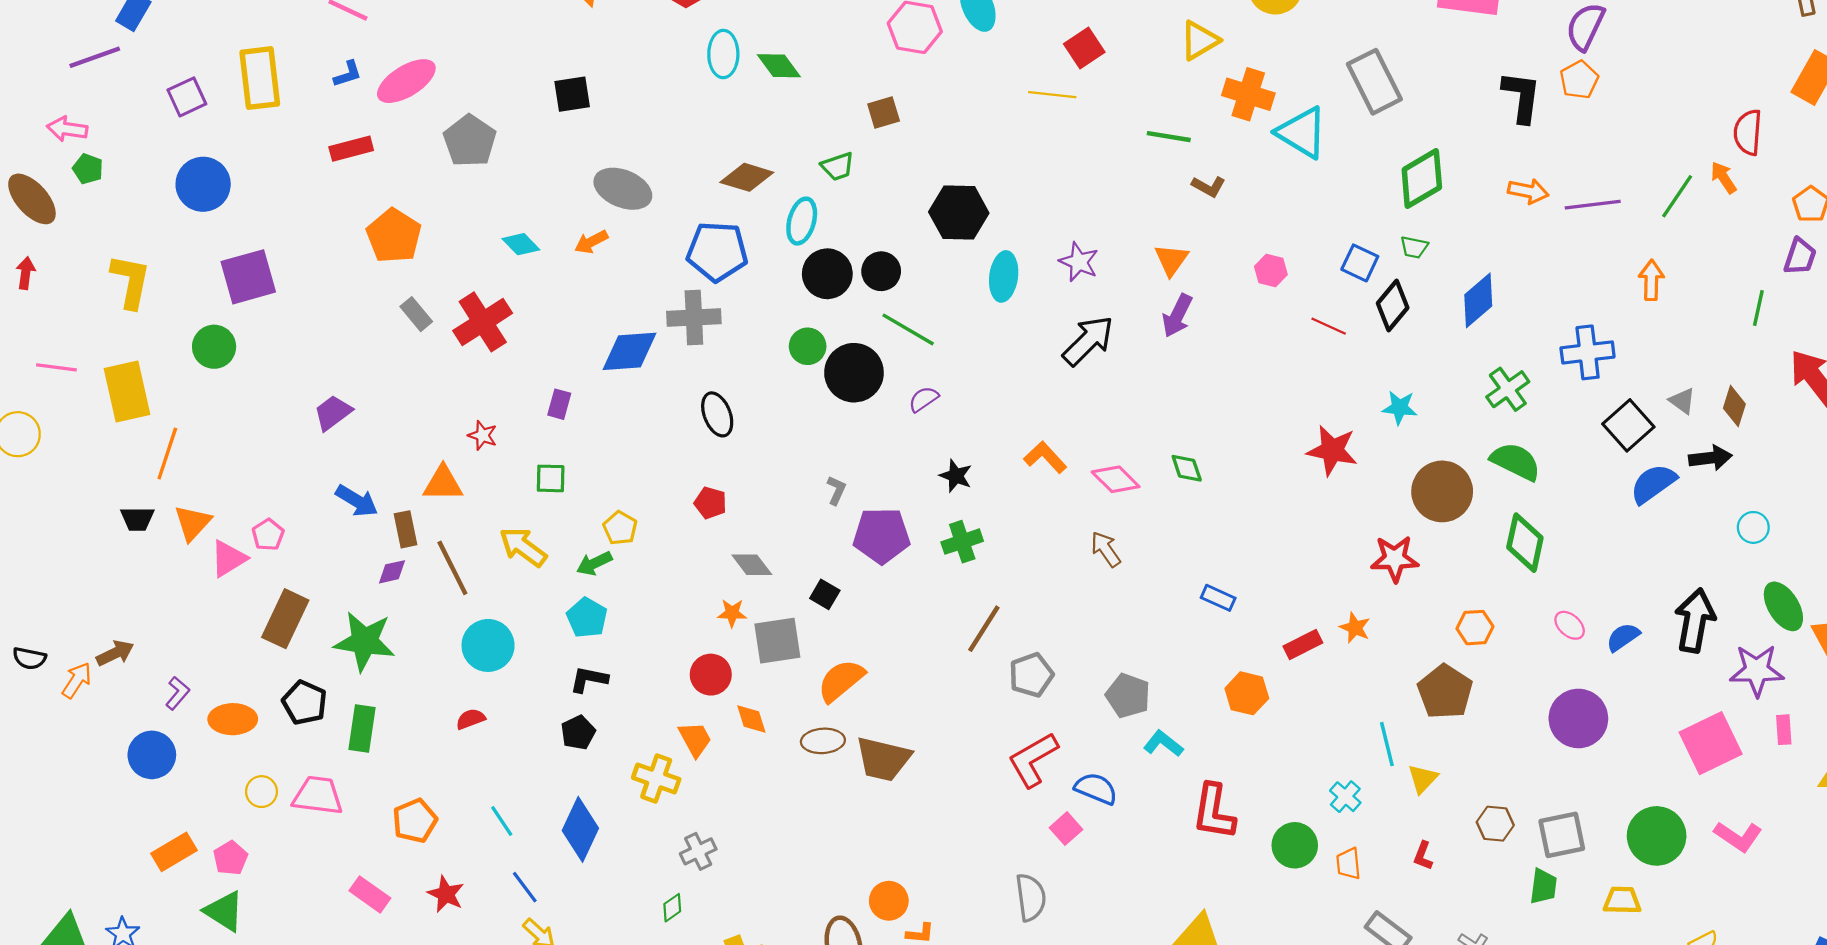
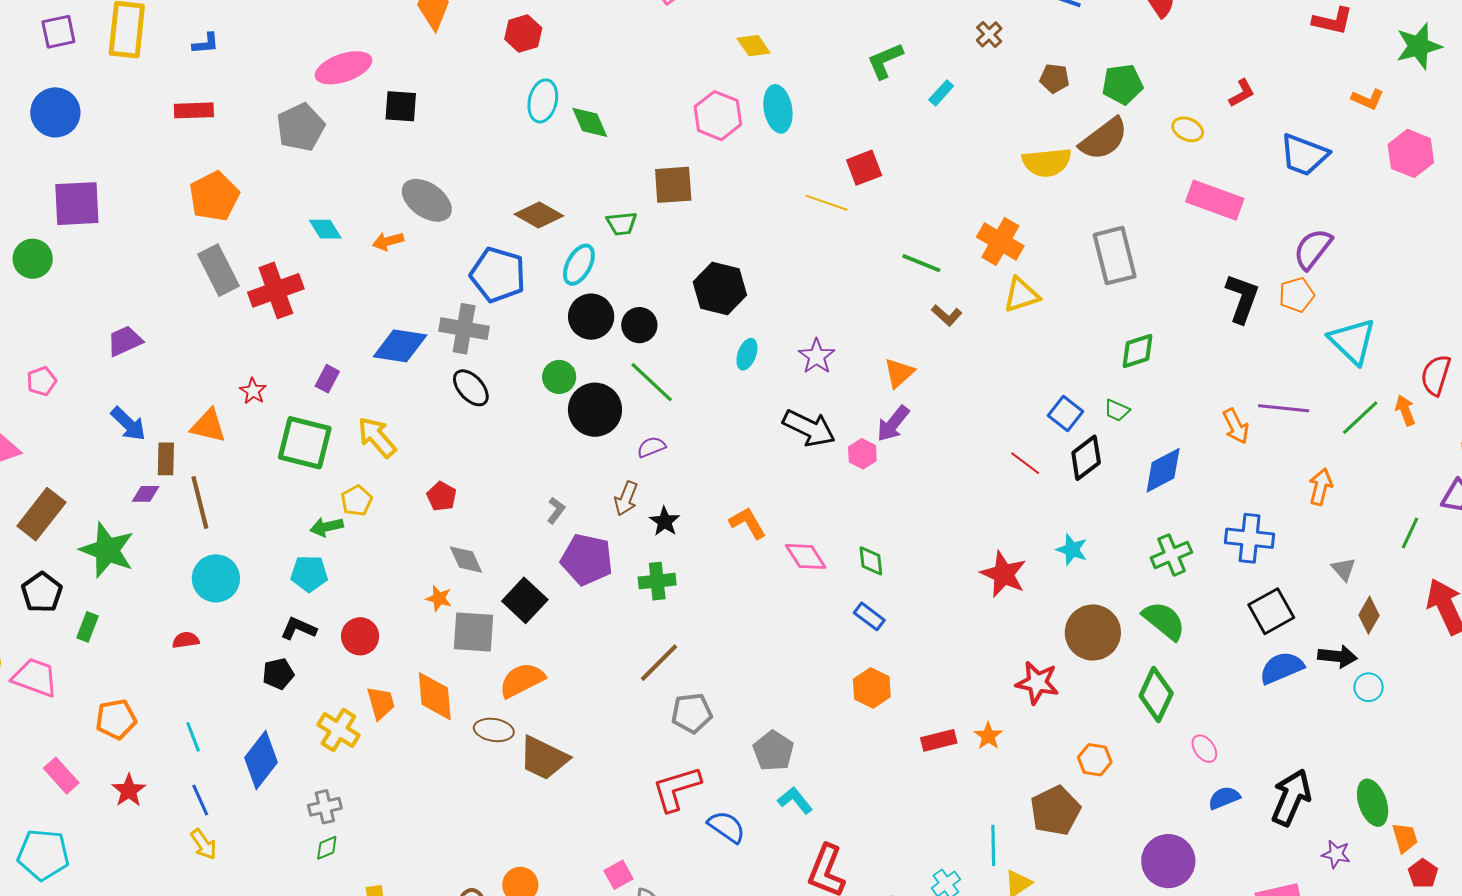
yellow triangle: (1200, 40) -> (1021, 295), moved
pink ellipse: (406, 81) -> (344, 68), moved
brown square: (884, 113) -> (673, 185), size x1.4
cyan triangle: (1302, 132) -> (1352, 341), moved
green diamond: (1422, 179) -> (1137, 351), size x0.7
orange arrow: (1528, 191) -> (1236, 426), moved, turned 39
pink hexagon: (1271, 270) -> (862, 454), moved
cyan ellipse: (1004, 276) -> (747, 354), size x0.7
gray rectangle: (416, 314) -> (218, 270), size x1.6
black arrow: (1088, 341) -> (809, 428), turned 58
gray triangle: (1682, 401) -> (1344, 569), moved
black ellipse: (717, 414) -> (471, 388), moved, turned -33
green square: (551, 478) -> (305, 443), size x1.8
cyan circle: (1753, 527) -> (1369, 687), moved
pink pentagon: (268, 535) -> (42, 381), moved
yellow arrow: (523, 547) -> (377, 437), moved
brown arrow: (1106, 549) -> (626, 498), moved, turned -136
black square: (825, 594) -> (525, 600), size x1.6
blue rectangle: (1218, 598) -> (869, 616), moved
cyan pentagon: (587, 618) -> (309, 574), turned 30
pink ellipse: (1570, 625) -> (1204, 749), moved
purple star: (1757, 670) -> (1336, 854), size x0.6
red circle: (711, 675) -> (360, 636), moved
orange hexagon: (1247, 693) -> (872, 688), moved
orange diamond: (751, 719) -> (435, 696), size x1.6
green rectangle: (362, 728) -> (88, 627), size x0.7
pink square: (1066, 829) -> (619, 875), moved
gray cross: (698, 851) -> (325, 807), moved

